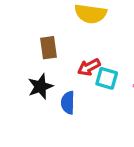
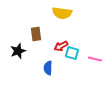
black star: (40, 86) -> (18, 51), moved

